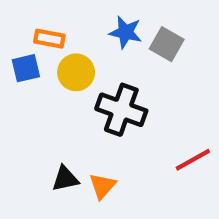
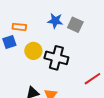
yellow circle: (76, 72) -> (33, 51), moved

